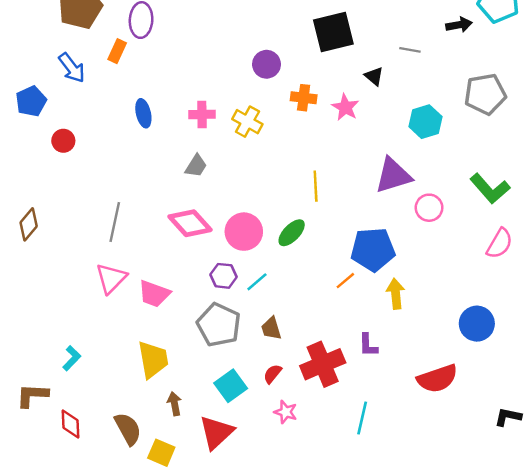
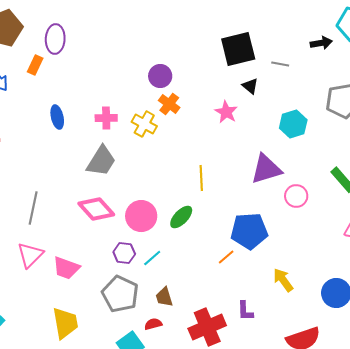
black square: (333, 32) -> (238, 49), moved
orange cross: (304, 98) -> (169, 104), moved, turned 30
gray trapezoid: (196, 166) -> (101, 161), size x1.6
yellow arrow: (396, 294) -> (283, 280), moved, turned -30
red semicircle: (272, 374) -> (153, 324), moved, turned 36

